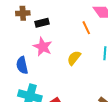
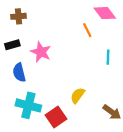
black rectangle: (42, 23) -> (12, 45), moved
yellow semicircle: (74, 58) -> (78, 95), moved

